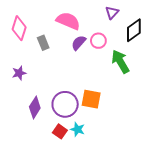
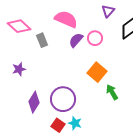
pink diamond: (19, 28) -> (19, 26), turned -65
green arrow: (120, 62) -> (112, 92), moved, size x0.7
orange square: (91, 99) -> (97, 72), moved, turned 30

